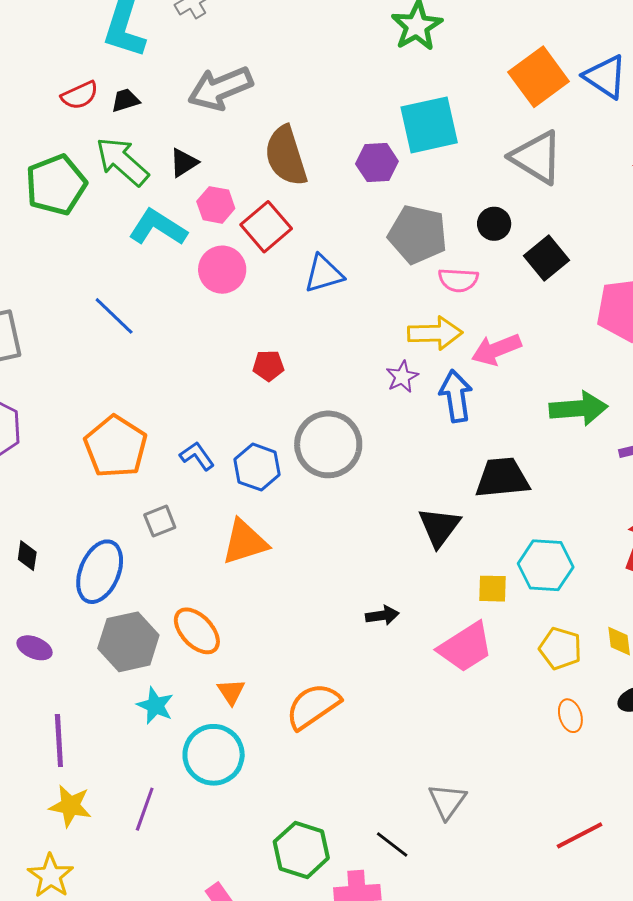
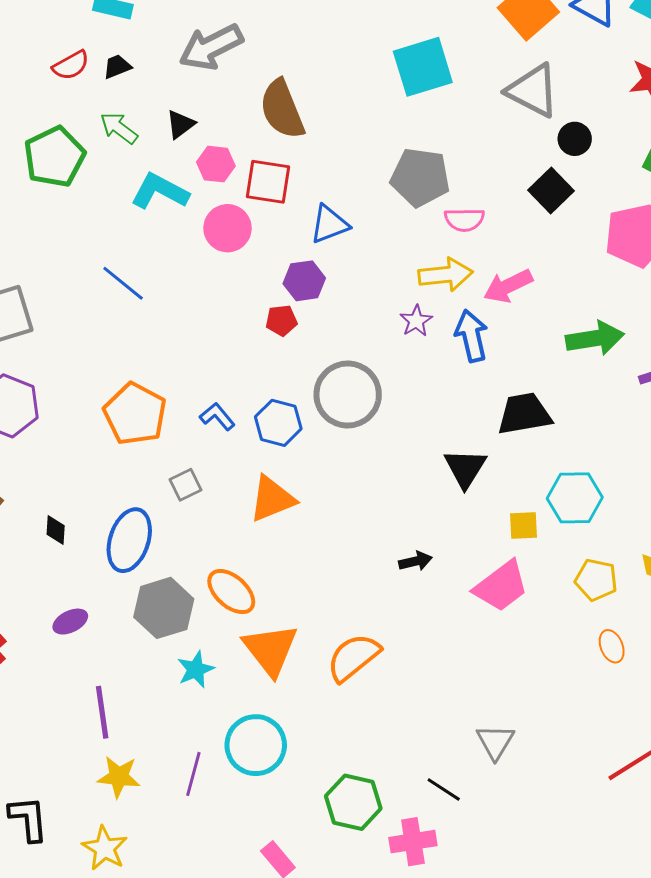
green arrow: (122, 161) -> (119, 128), size x0.7
purple hexagon: (377, 163) -> (304, 281), moved
black circle: (494, 224) -> (575, 139), moved
red square: (266, 227) -> (268, 182), turned -36
purple ellipse: (35, 648) -> (70, 622), turned -44
orange triangle: (231, 692) -> (270, 650), size x2.0
cyan star: (155, 705) -> (196, 669), turned 30
cyan circle: (214, 755) -> (256, 745), moved

